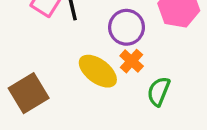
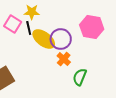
yellow ellipse: (98, 71) -> (44, 39), moved

